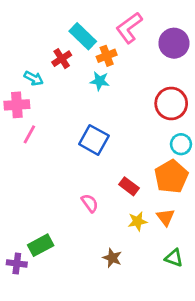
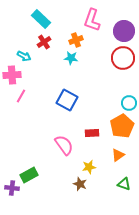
pink L-shape: (129, 28) -> (92, 20), turned -35
cyan rectangle: (83, 36) -> (41, 19), moved
red circle: (171, 103) -> (123, 58), moved
red rectangle: (129, 186) -> (92, 133), turned -40
pink semicircle: (90, 203) -> (64, 145), size x1.5
orange triangle: (166, 217) -> (118, 155), turned 32
yellow star: (137, 221) -> (89, 167), moved

